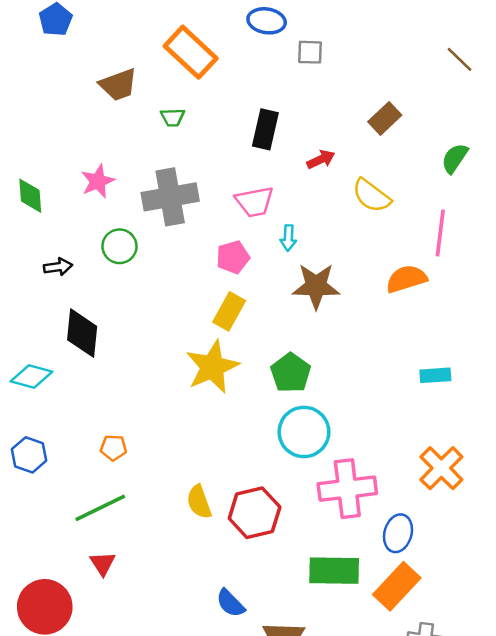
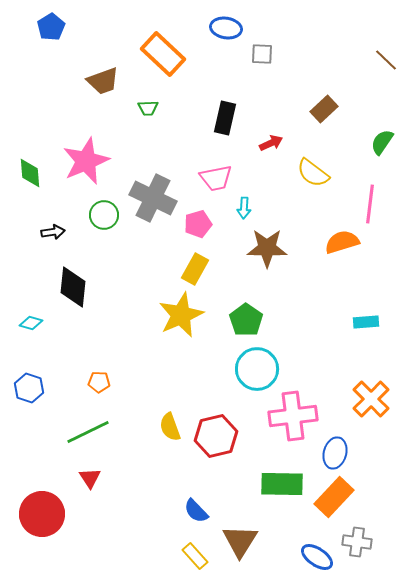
pink star: (98, 181) -> (86, 161), size x1.6
gray cross: (170, 197) -> (153, 198), moved, turned 36
cyan diamond: (31, 377) -> (31, 323), size x0.7

